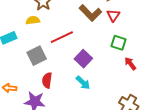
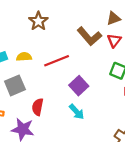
yellow semicircle: (33, 20) -> (24, 57), moved
gray square: (37, 56) -> (15, 85), moved

